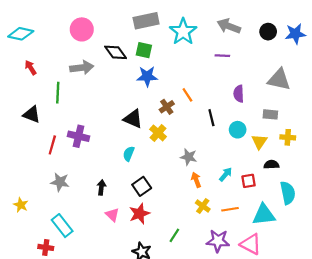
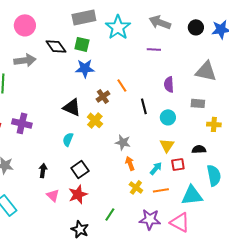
yellow triangle: (259, 142) -> (167, 145), moved
cyan arrow: (226, 174) -> (156, 168), moved

